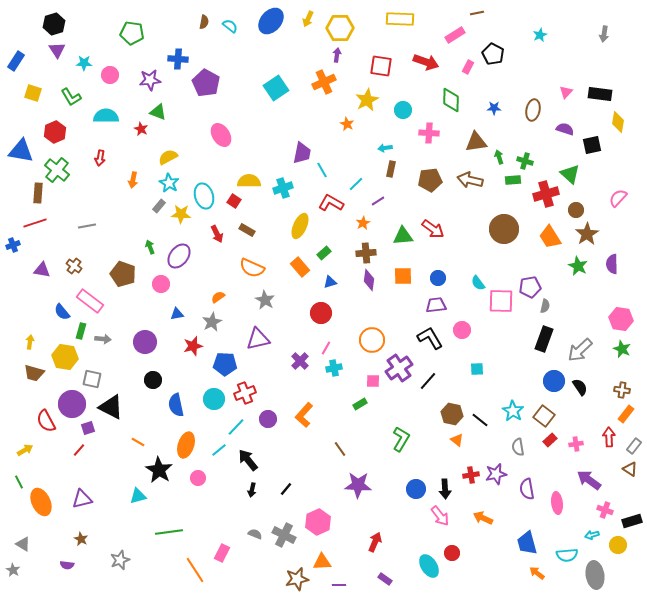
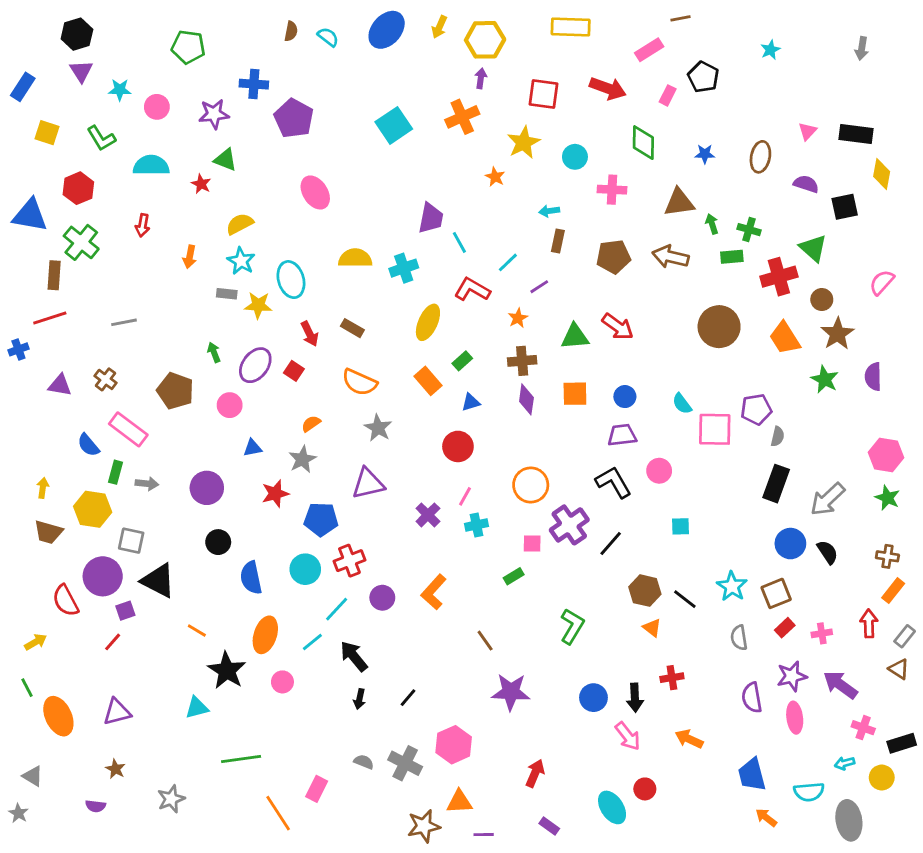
red square: (234, 201) -> (294, 371), moved
gray rectangle: (159, 206) -> (227, 294), turned 56
brown square: (544, 416) -> (776, 593), turned 30
purple star: (496, 474) -> (792, 676), moved

